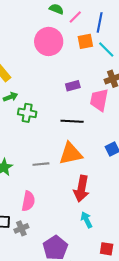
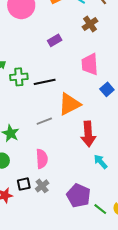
pink trapezoid: (99, 100) -> (90, 64), moved
black line: (72, 121) -> (45, 82), moved

